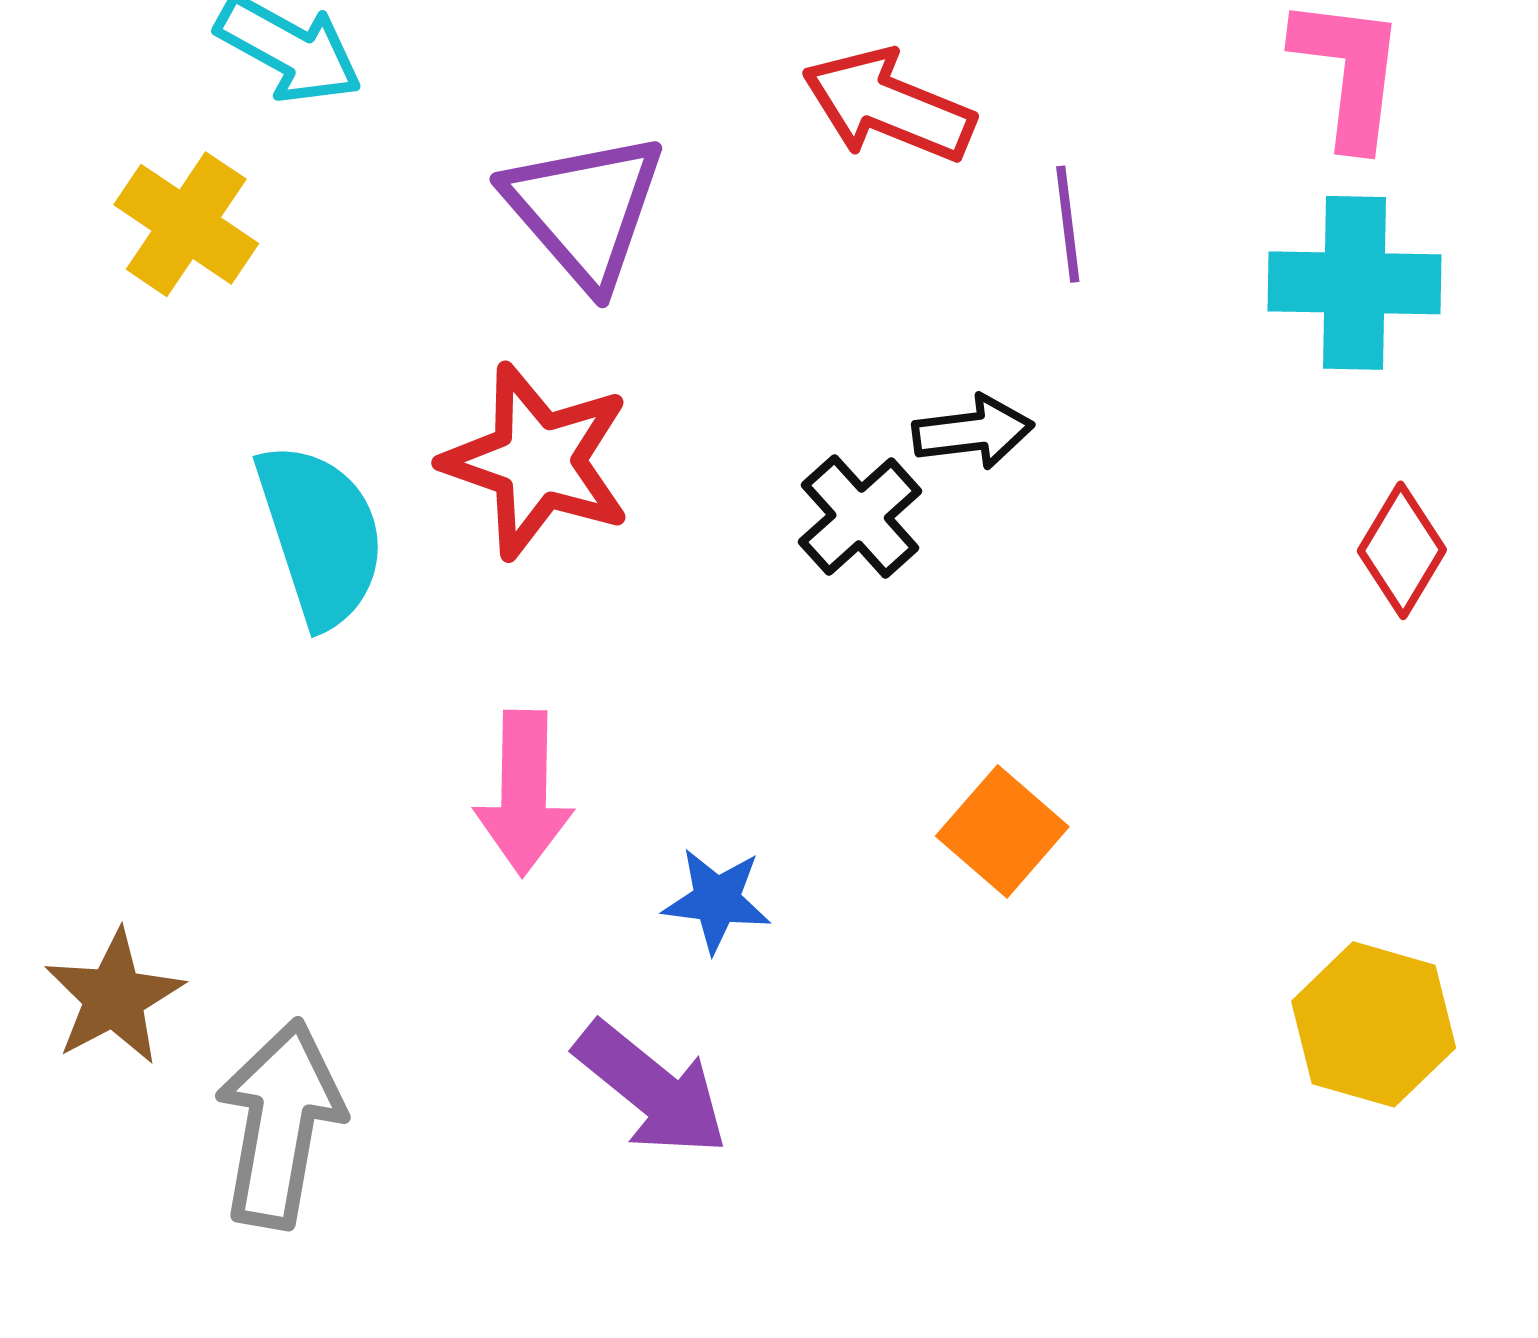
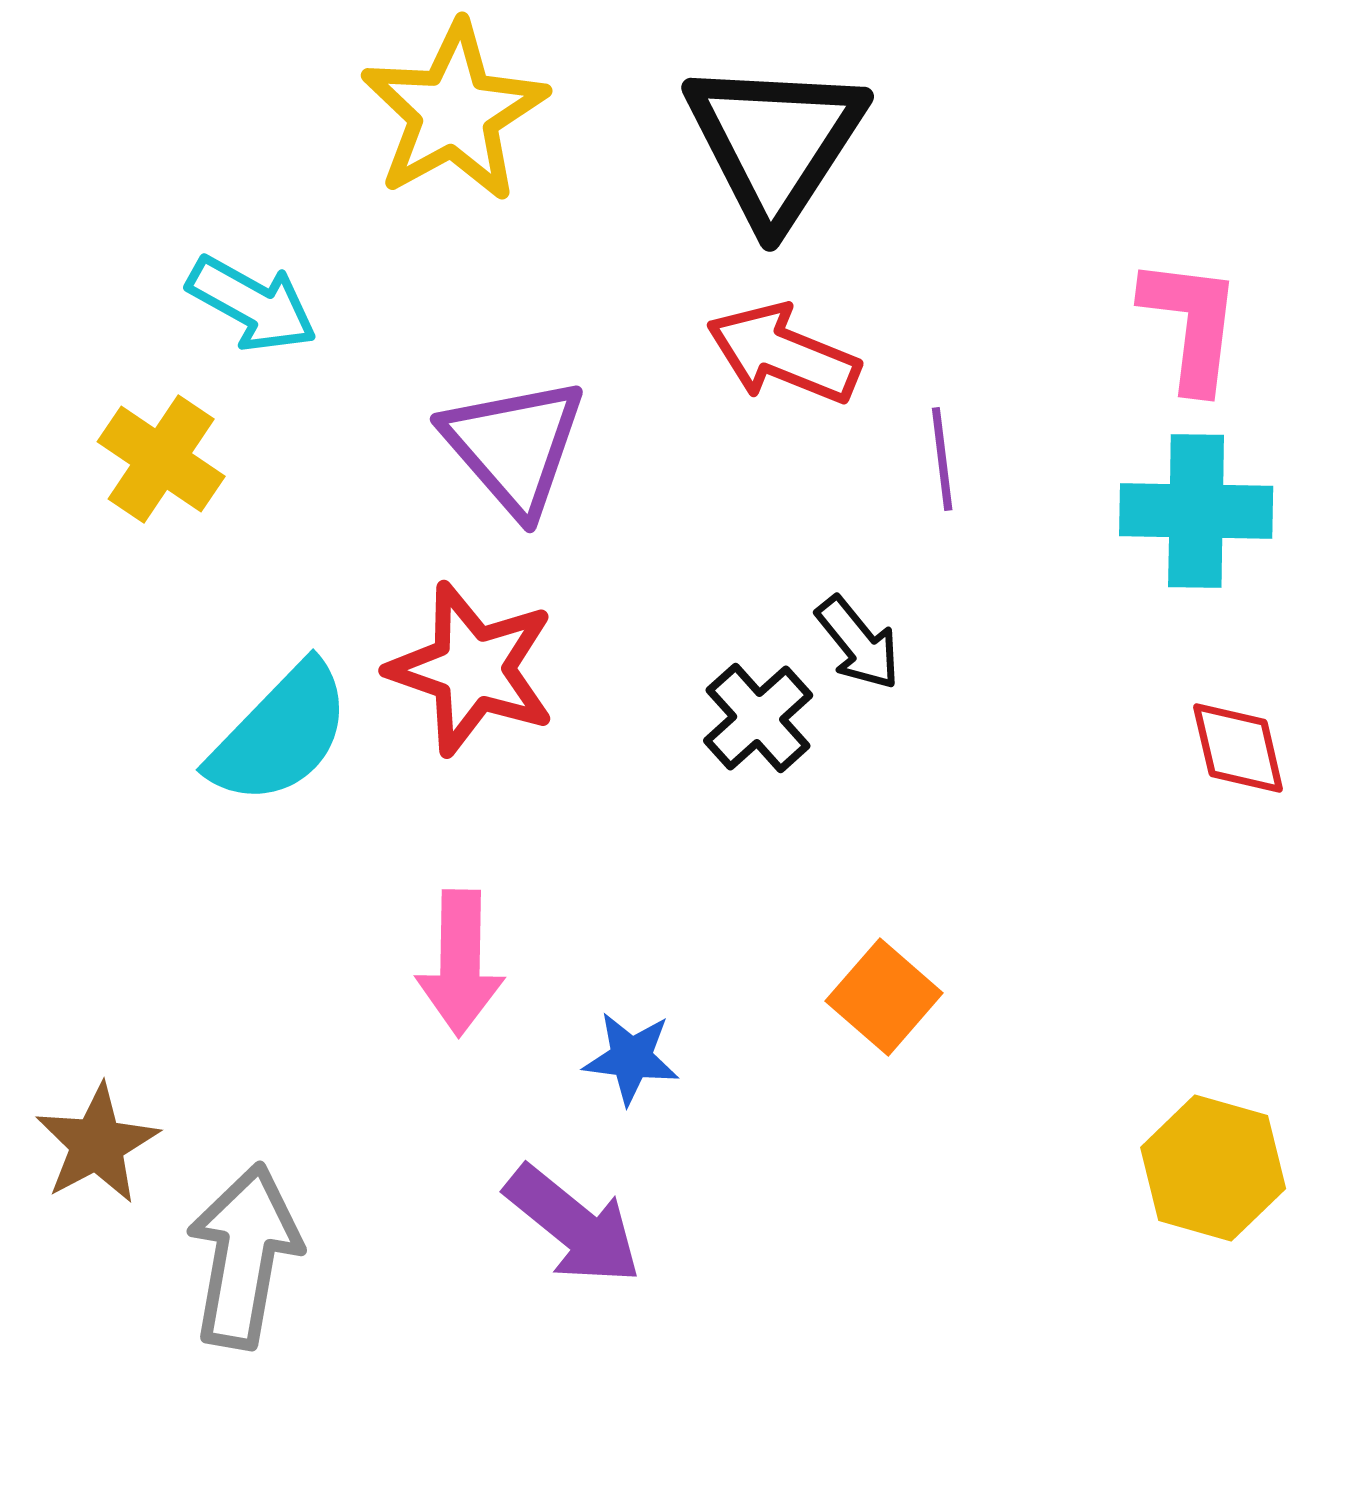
black arrow: (973, 432) -> (858, 643), turned 58
cyan semicircle: (321, 535) -> (280, 734), turned 62
red diamond: (1402, 550) -> (1238, 748), turned -44

